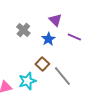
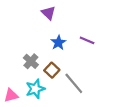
purple triangle: (55, 20) -> (48, 13), moved
gray cross: (23, 30) -> (31, 61), moved

